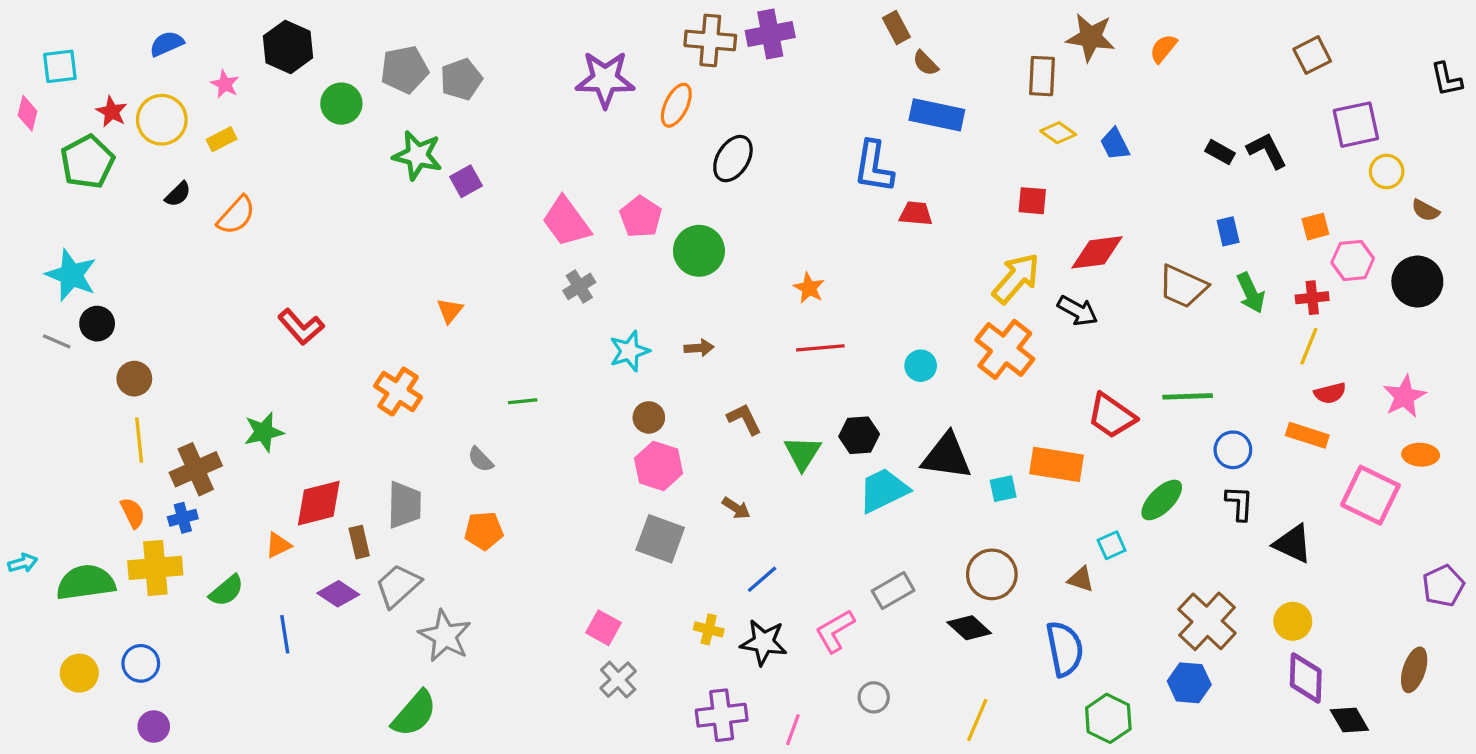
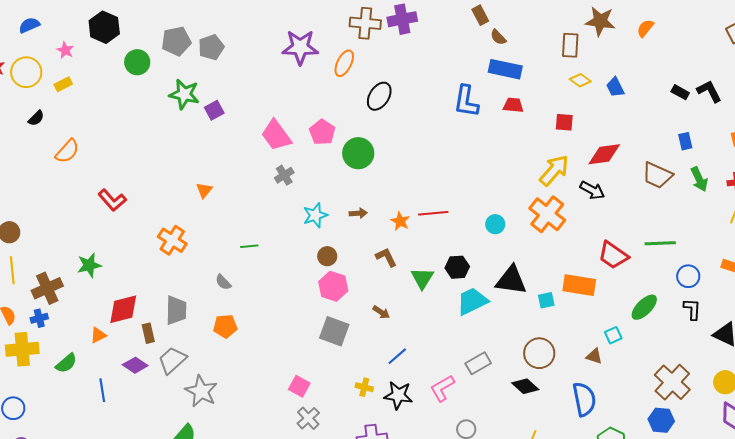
red trapezoid: (916, 214) -> (513, 105), moved
orange semicircle: (236, 215) -> (67, 151), moved
orange star: (809, 288) -> (400, 221), moved

